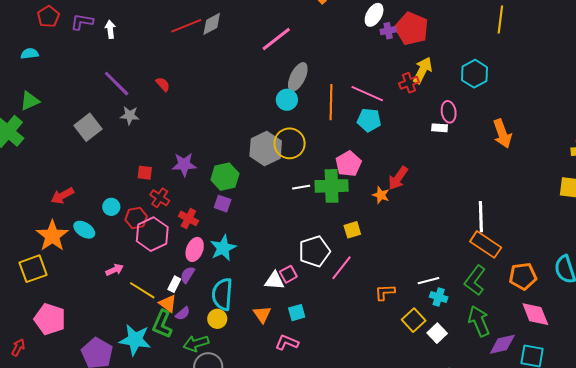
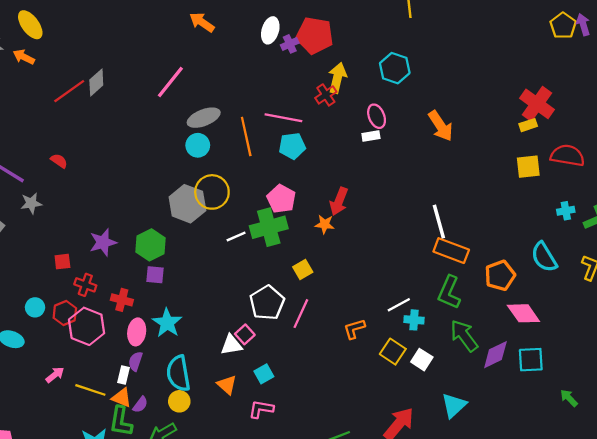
gray ellipse: (298, 77) -> (204, 118), turned 56

